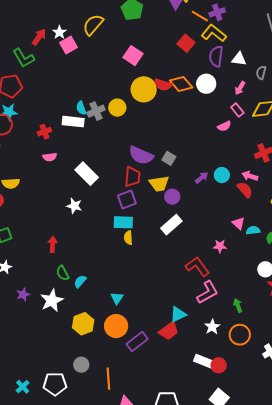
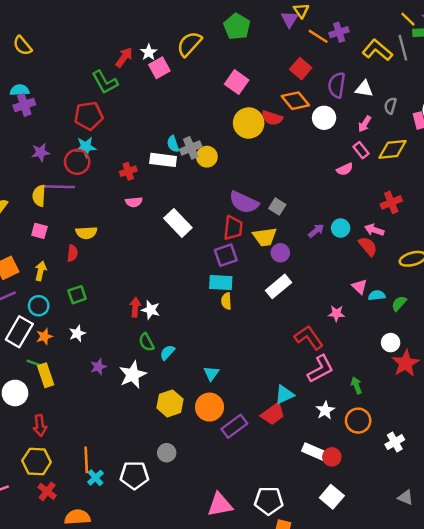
yellow L-shape: (214, 33) -> (377, 50), moved
orange diamond: (181, 84) -> (295, 101), moved
yellow circle: (117, 108) -> (207, 157), moved
white star: (74, 206) -> (151, 310), moved
orange line: (108, 379) -> (86, 460), moved

